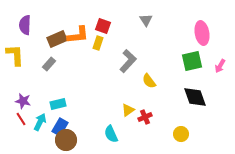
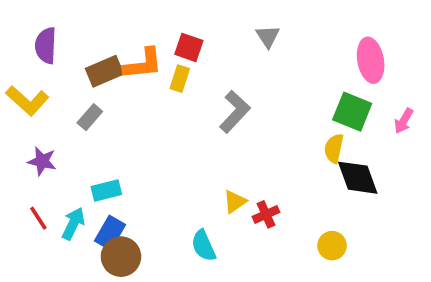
yellow L-shape: (15, 55) -> (27, 101), turned 135
green square: (192, 61) -> (352, 112), turned 35
yellow semicircle: (149, 81) -> (334, 148), moved, turned 49
purple star: (23, 101) -> (42, 161), moved

